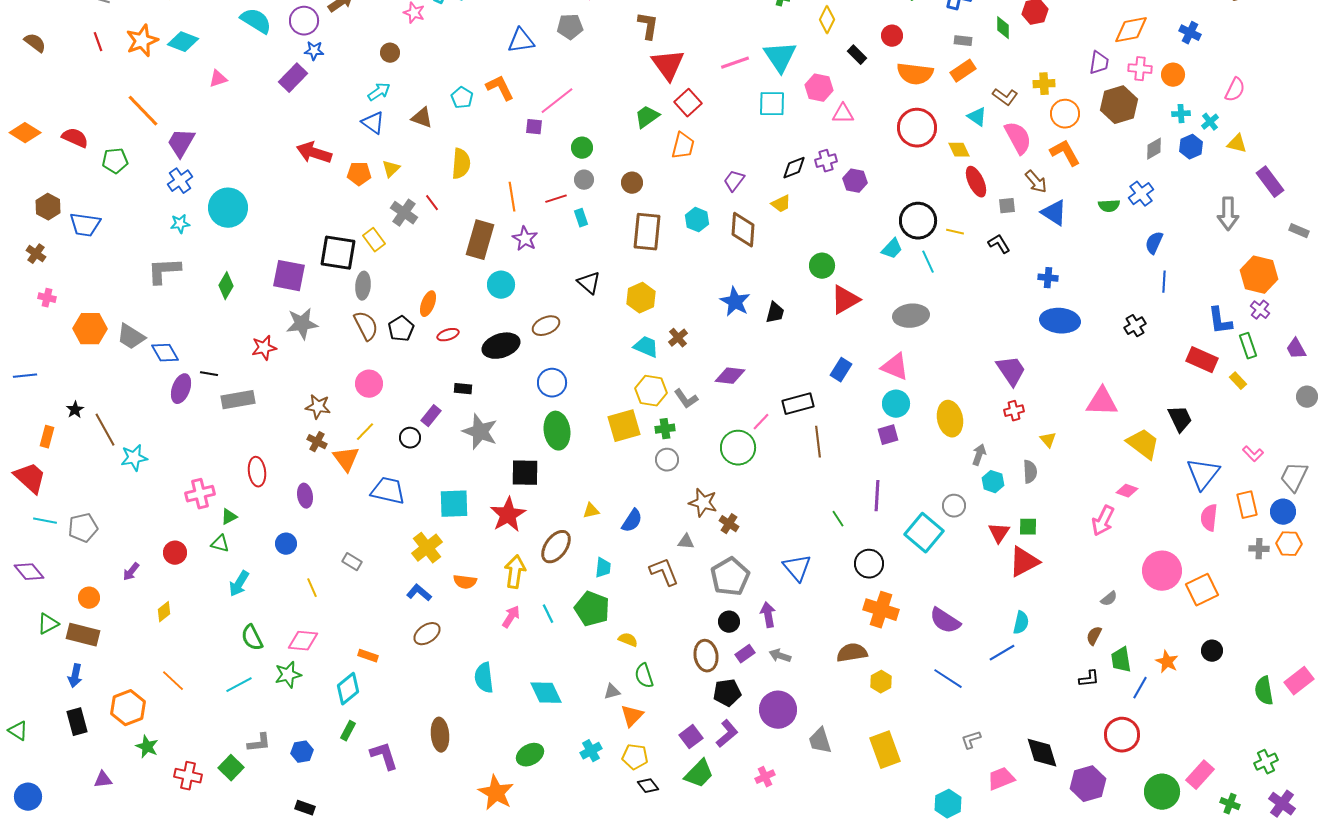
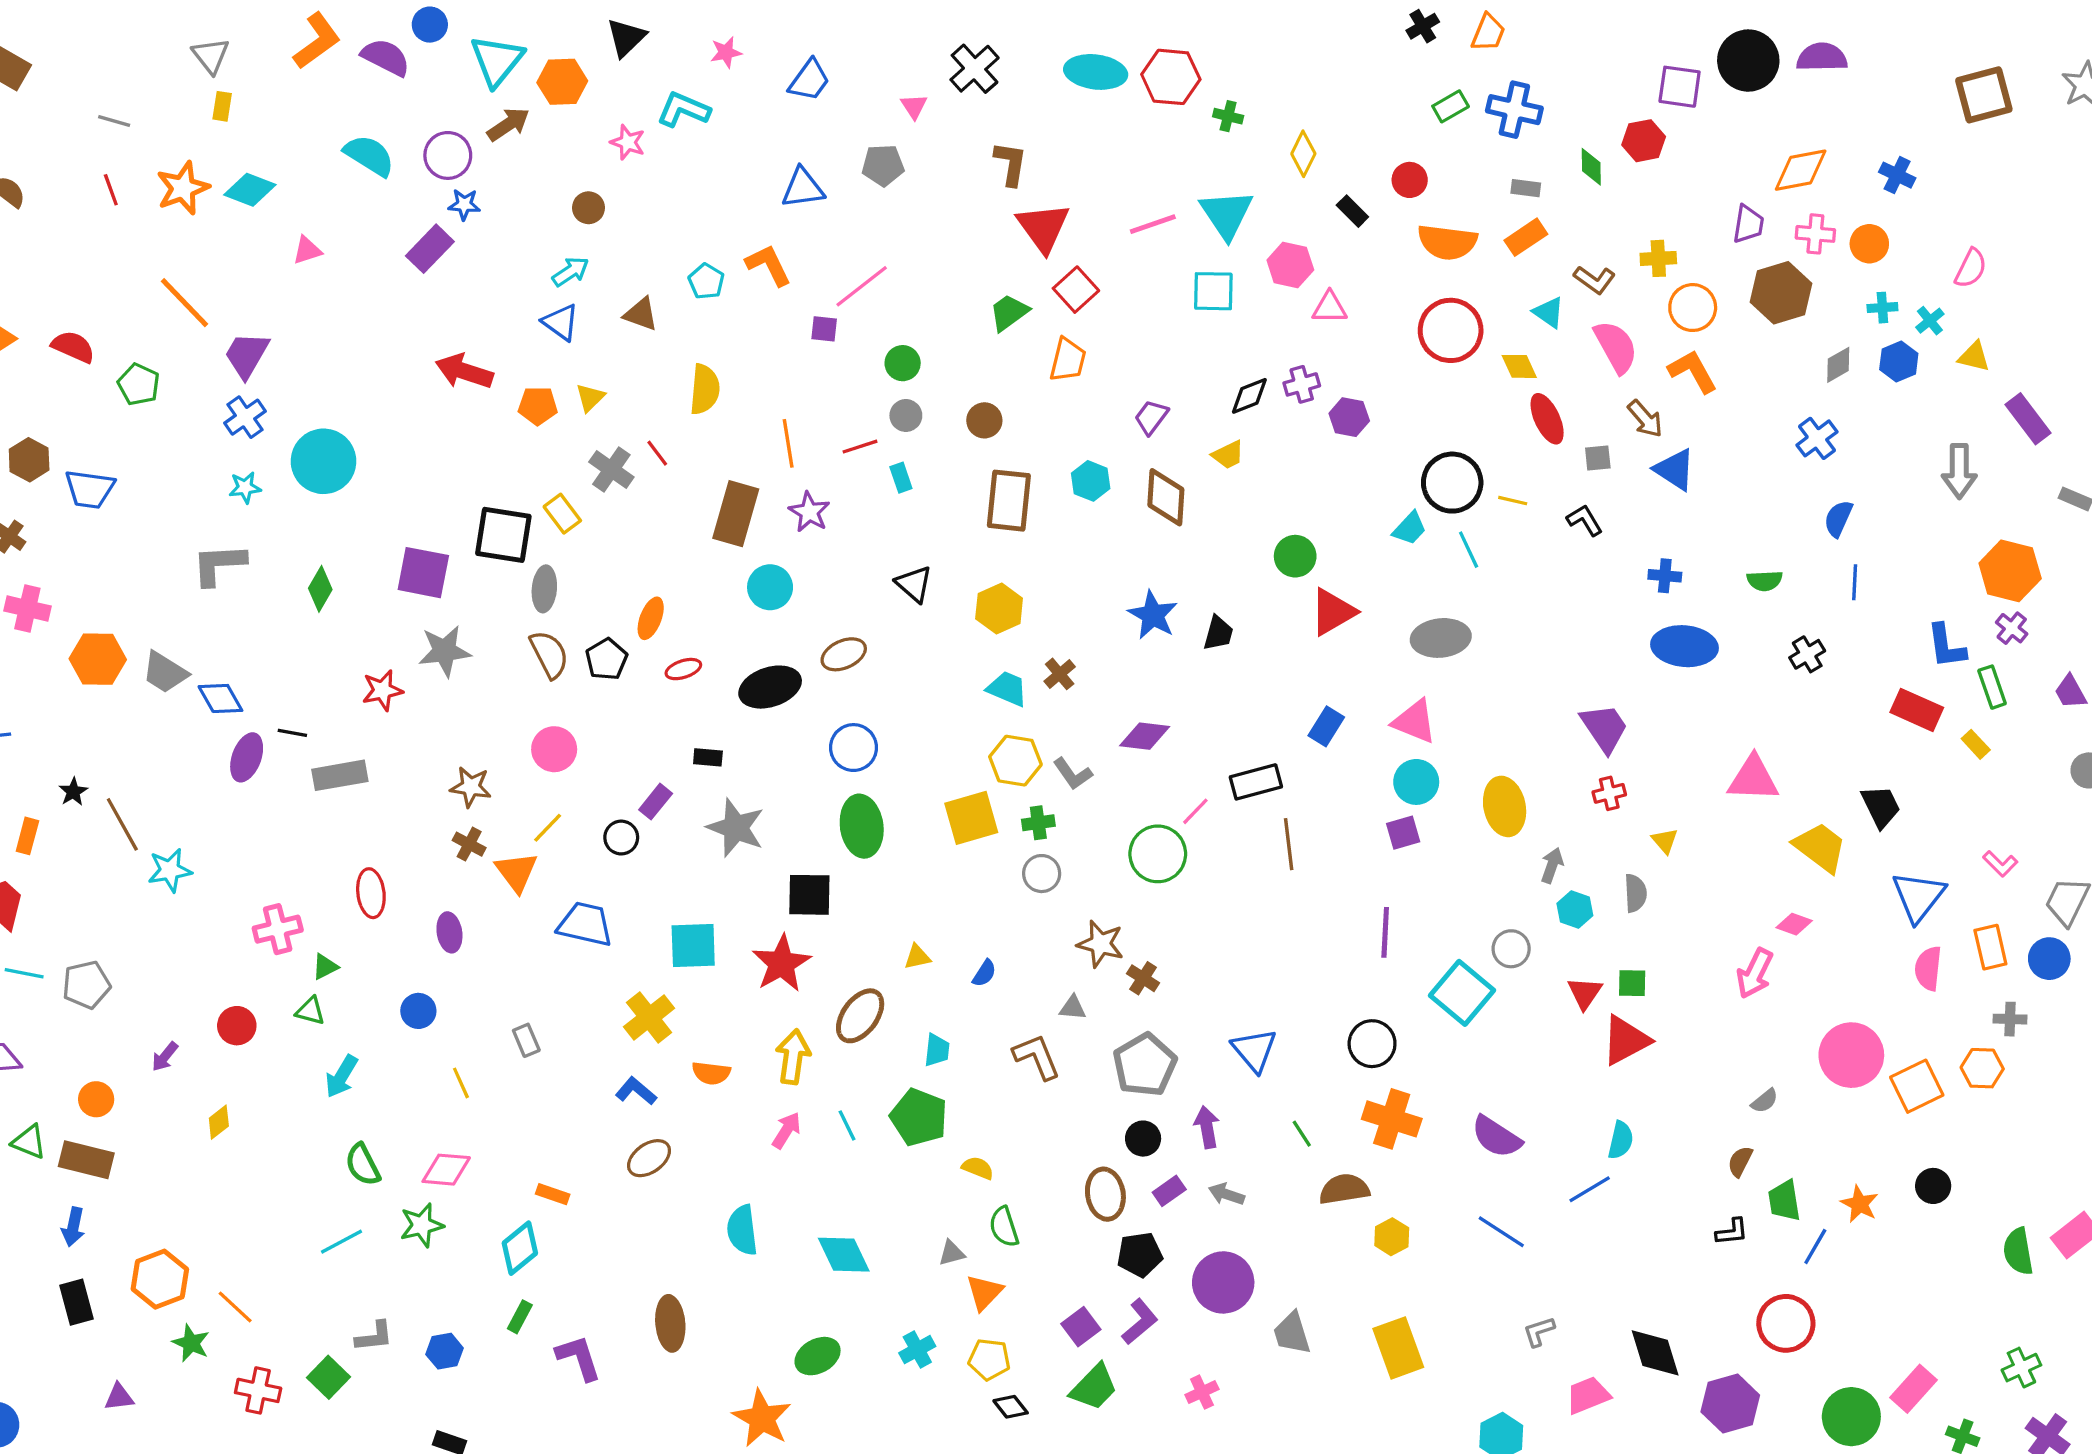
green pentagon: (115, 161) -> (139, 384), turned 30
green semicircle: (1109, 206) -> (1765, 581), moved
pink cross: (47, 298) -> (27, 609), size x1.5
green line: (838, 519) -> (1302, 1134), moved
blue semicircle: (632, 521) -> (984, 973), size x0.7
orange hexagon: (1289, 544) -> (1982, 1068), moved
gray rectangle: (352, 562) -> (526, 1040), turned 36
green triangle: (48, 624) -> (29, 1142), turned 50
orange line: (173, 681) -> (235, 1307), moved

